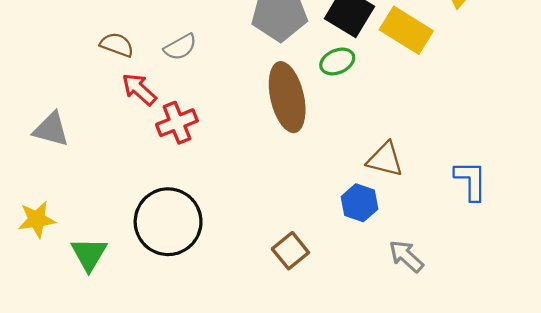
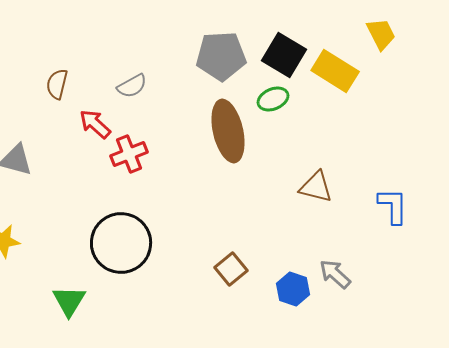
brown semicircle: (117, 45) -> (57, 84), moved, turned -96
blue hexagon: (359, 203) -> (293, 289), moved
green triangle: (89, 254) -> (69, 301), moved

